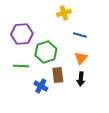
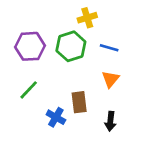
green hexagon: (46, 52) -> (71, 46), moved
green line: (21, 66) -> (29, 90), turned -49
black arrow: (81, 79) -> (110, 121), moved

